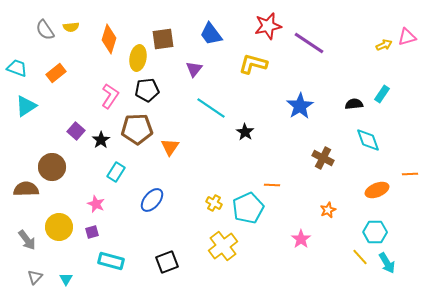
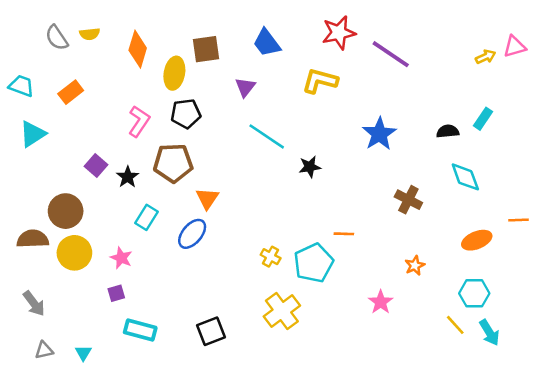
black star: (245, 132) -> (310, 167), turned 30
orange triangle: (170, 147) -> (207, 198), moved
blue ellipse: (152, 200) -> (192, 234), moved
yellow circle: (59, 227) -> (74, 253), moved
gray triangle: (35, 277) -> (44, 350), turned 35

